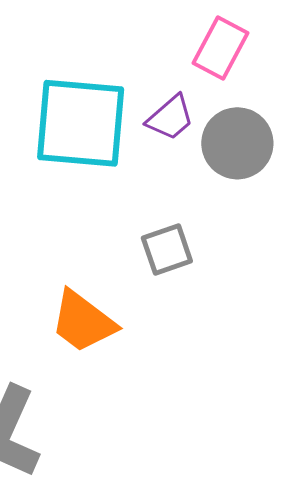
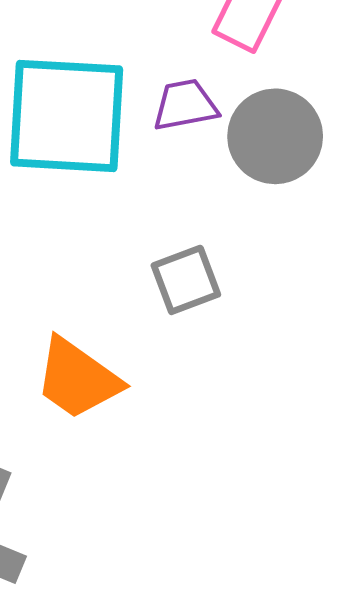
purple trapezoid: (170, 118) -> (185, 105), turned -148

